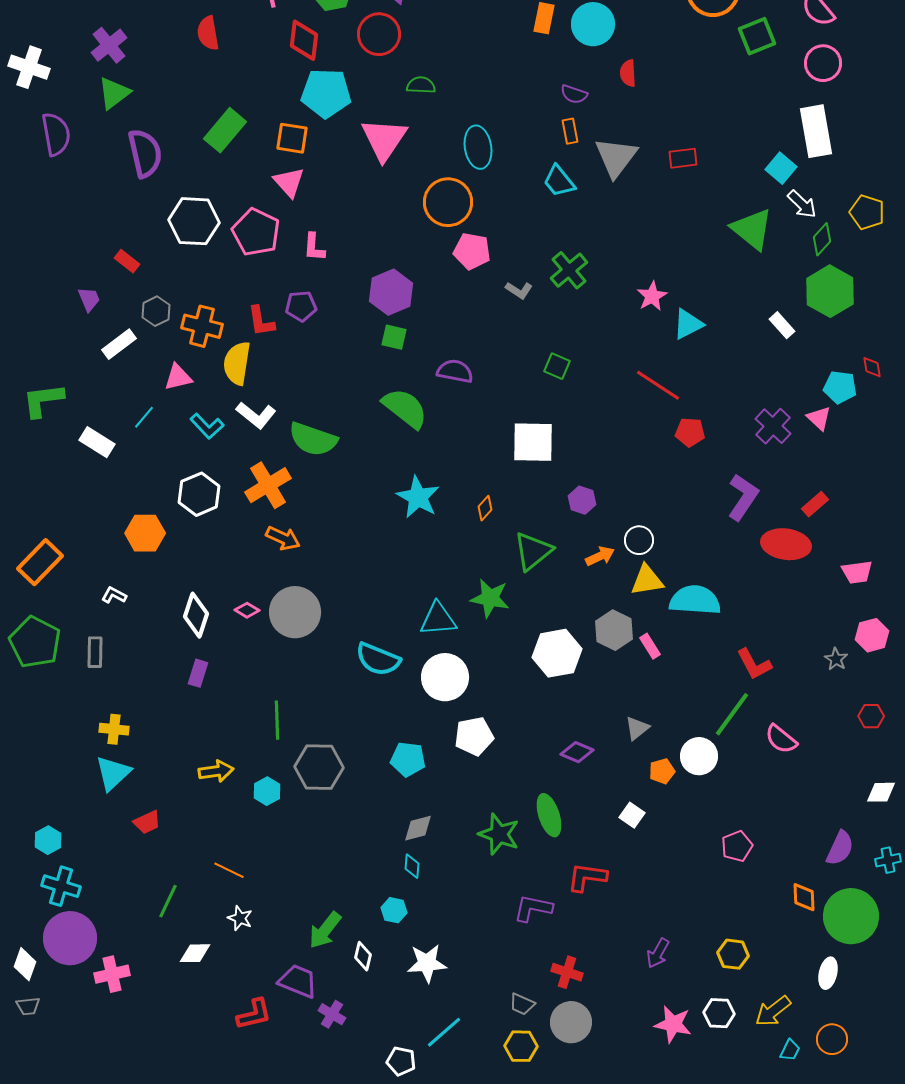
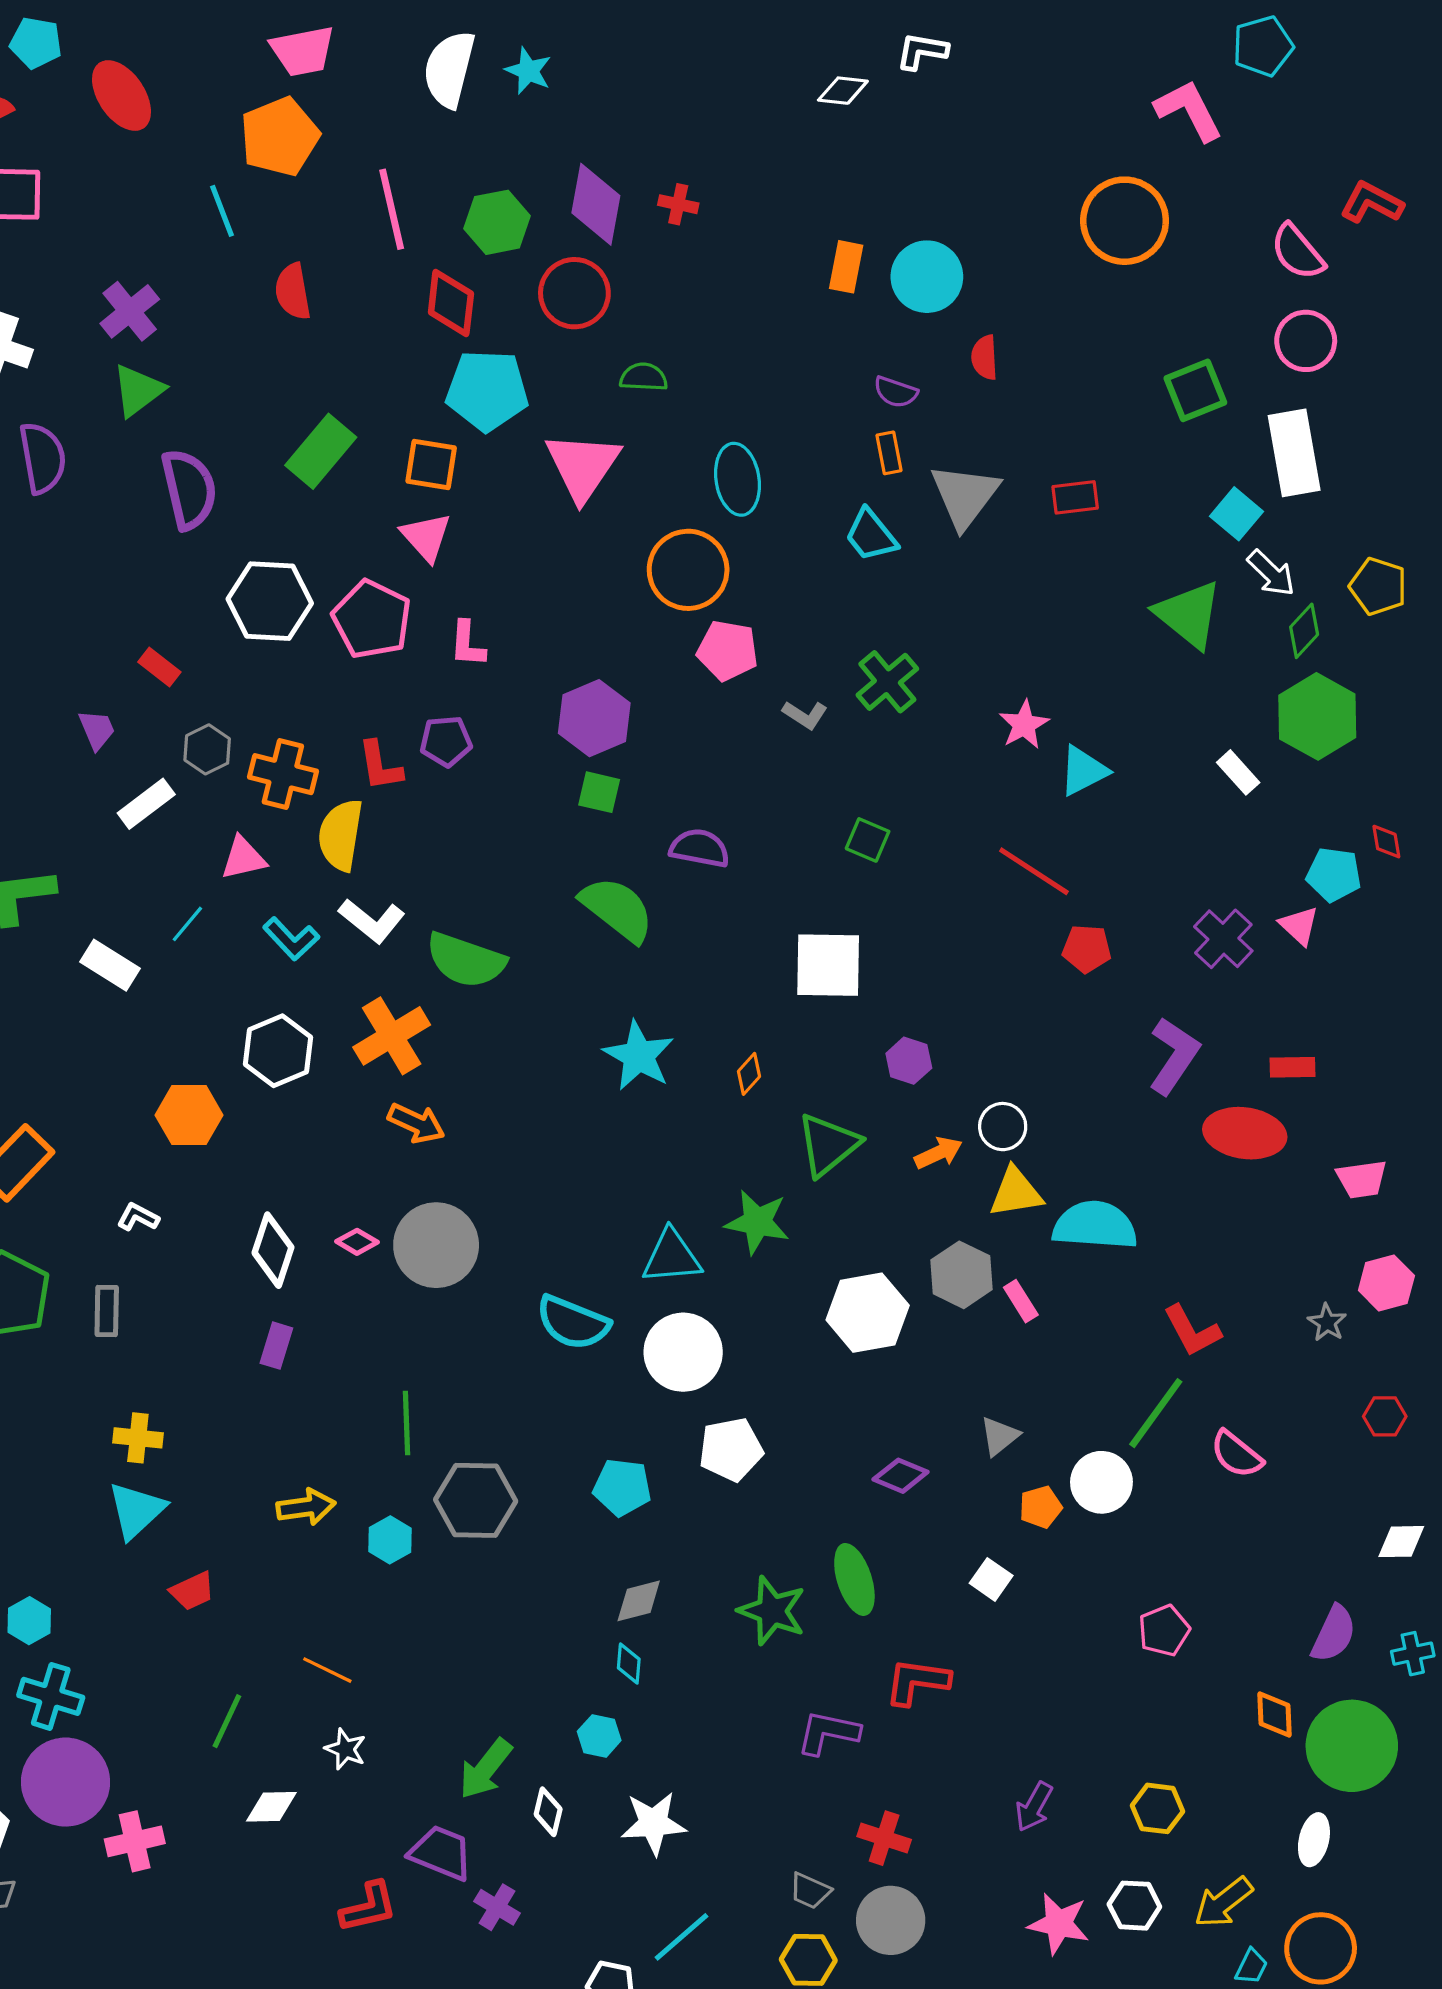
green square: (757, 36) -> (1195, 390), moved
red rectangle: (815, 504) -> (1293, 1067), turned 40
orange circle: (832, 1039) -> (1321, 1948), size x1.4

